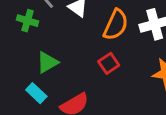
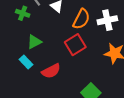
red square: (109, 63) -> (75, 45), size x1.5

